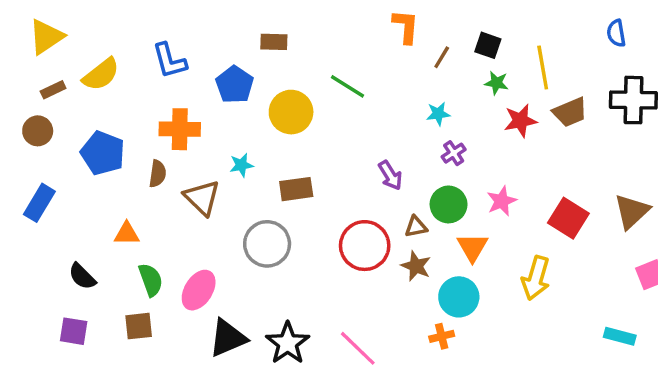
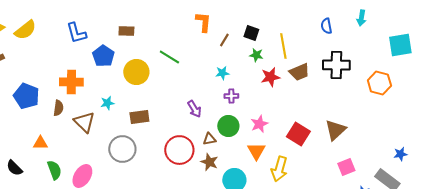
blue L-shape: (169, 61) -> (76, 33), moved
yellow semicircle: (101, 74) -> (25, 30), moved
purple cross: (454, 153) -> (231, 96), turned 32
orange triangle: (472, 247) -> (256, 151), moved

